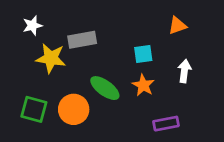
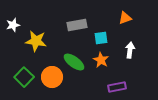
white star: (32, 26) -> (13, 25), moved
gray rectangle: (82, 40) -> (77, 25), moved
green square: (34, 109) -> (24, 77), turned 30

